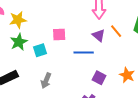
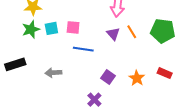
cyan square: (40, 50) -> (51, 28), moved
blue line: (84, 53) -> (83, 49), moved
gray arrow: (46, 81) -> (53, 73), turned 56

